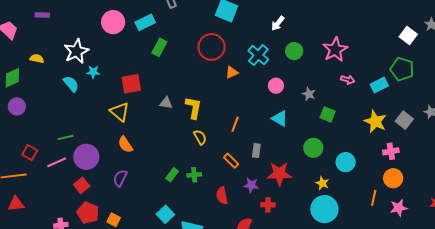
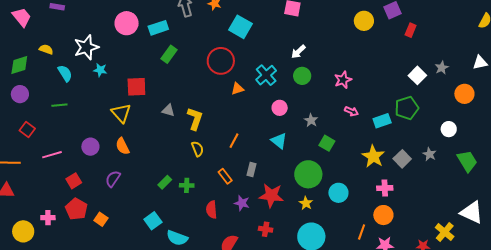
white arrow: (278, 23) -> (298, 52), moved
pink star: (335, 50) -> (343, 80), size x0.7
green pentagon: (402, 69) -> (407, 108), turned 30
cyan semicircle: (71, 84) -> (65, 73), moved
green line: (66, 137) -> (59, 105), moved
green circle: (313, 148) -> (308, 174), size x1.4
red square: (30, 153) -> (27, 130), moved
purple circle: (86, 157) -> (90, 147), moved, size x0.7
yellow star: (322, 183) -> (306, 203), moved
red cross: (268, 205) -> (266, 229), moved

